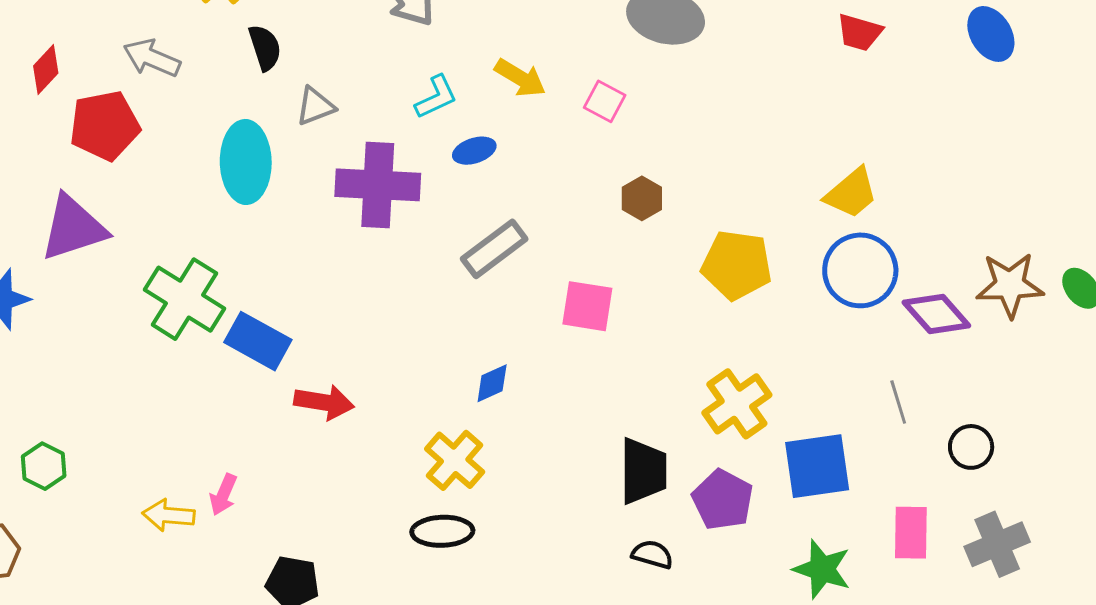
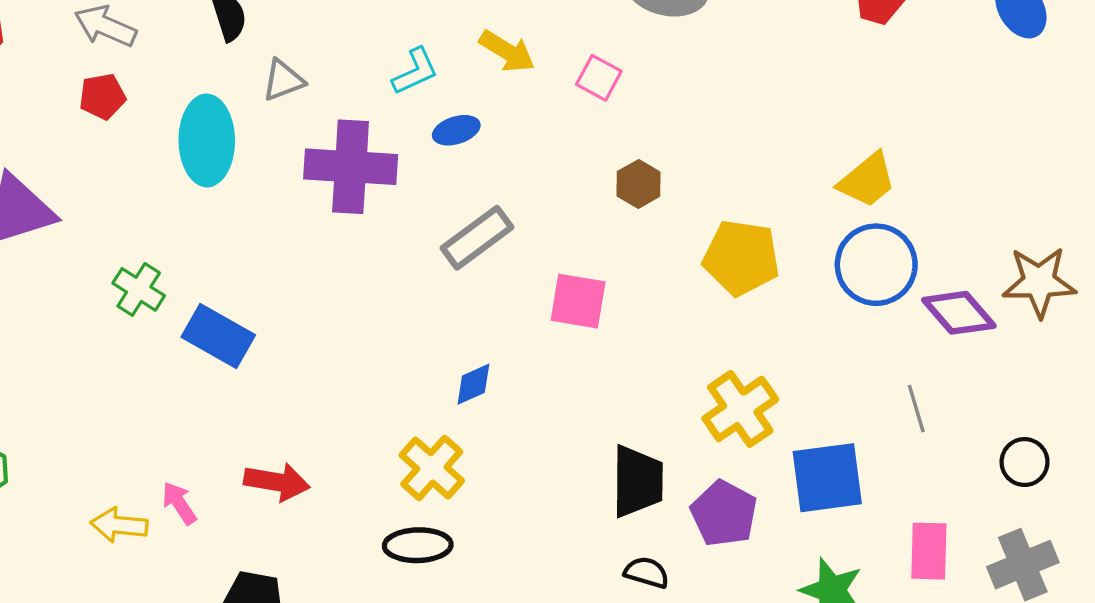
red pentagon: (105, 125) -> (102, 96), moved, size x0.6
green cross: (184, 299) -> (139, 289), size x0.6
red arrow: (324, 402) -> (277, 482), moved
black circle: (971, 447) -> (1025, 462), moved
pink arrow: (223, 495) -> (179, 503), turned 123

